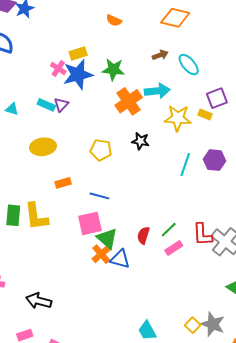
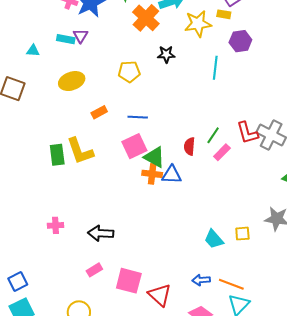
purple hexagon: (215, 160) -> (240, 41), moved
orange cross: (101, 254) -> (152, 174), turned -30
yellow square: (193, 325) -> (242, 234), moved, turned -35

